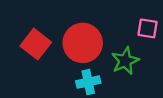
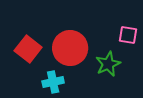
cyan cross: (88, 82) -> (53, 82), moved

